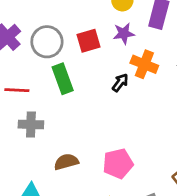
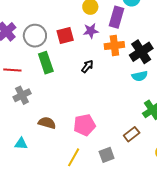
orange cross: (144, 64) -> (114, 45), moved, turned -30
gray cross: (31, 124) -> (22, 95), turned -30
brown semicircle: (66, 162) -> (47, 123), turned 30

